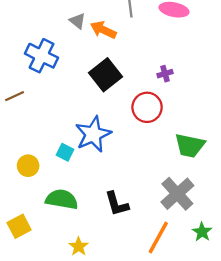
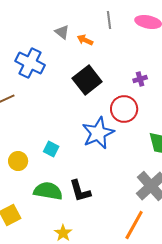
orange arrow: (103, 30) -> (85, 40), size x0.7
blue star: (93, 134) -> (98, 133), moved
black L-shape: (117, 204) -> (80, 191), moved

